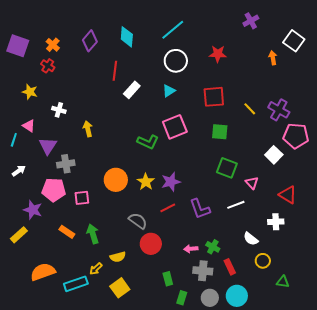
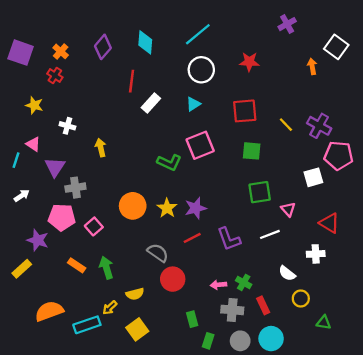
white square: (274, 155) -> (313, 177), turned 30
green square: (227, 168) -> (260, 192), turned -30
pink square: (82, 198) -> (94, 226), turned -35

